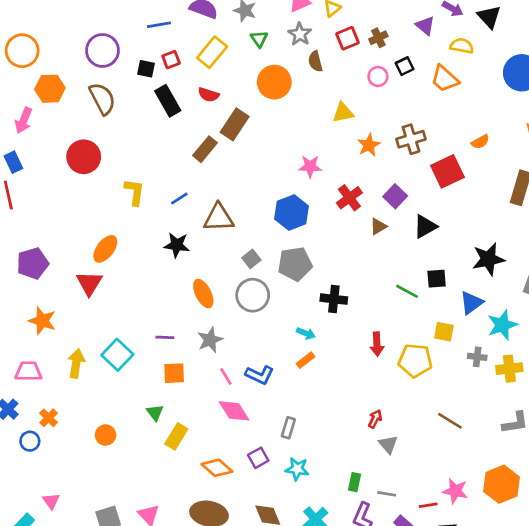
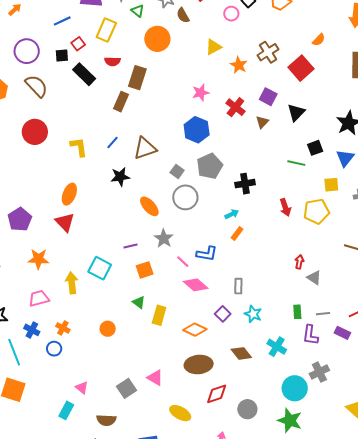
cyan arrow: (306, 333) -> (232, 214), turned -32
cyan star: (297, 469) -> (253, 314), turned 30

